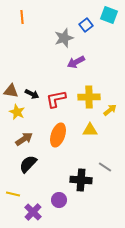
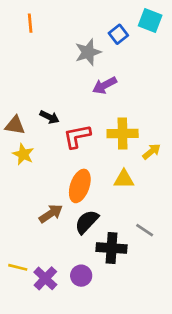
black arrow: (32, 94) -> (49, 117), moved
brown arrow: (24, 139) -> (51, 214), moved
black semicircle: (28, 164) -> (87, 222), moved
purple cross: (33, 212) -> (45, 278), moved

